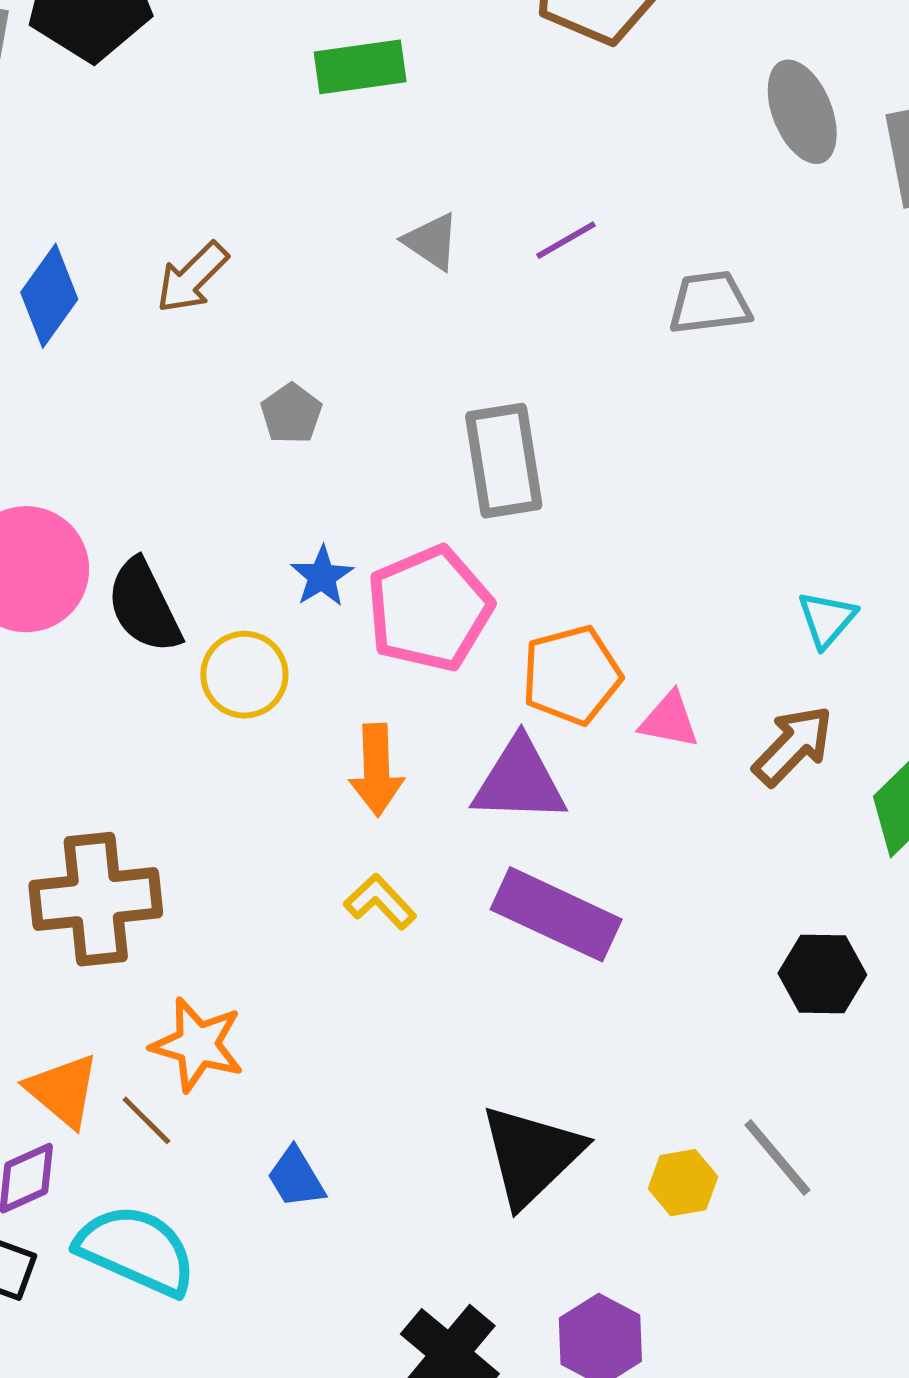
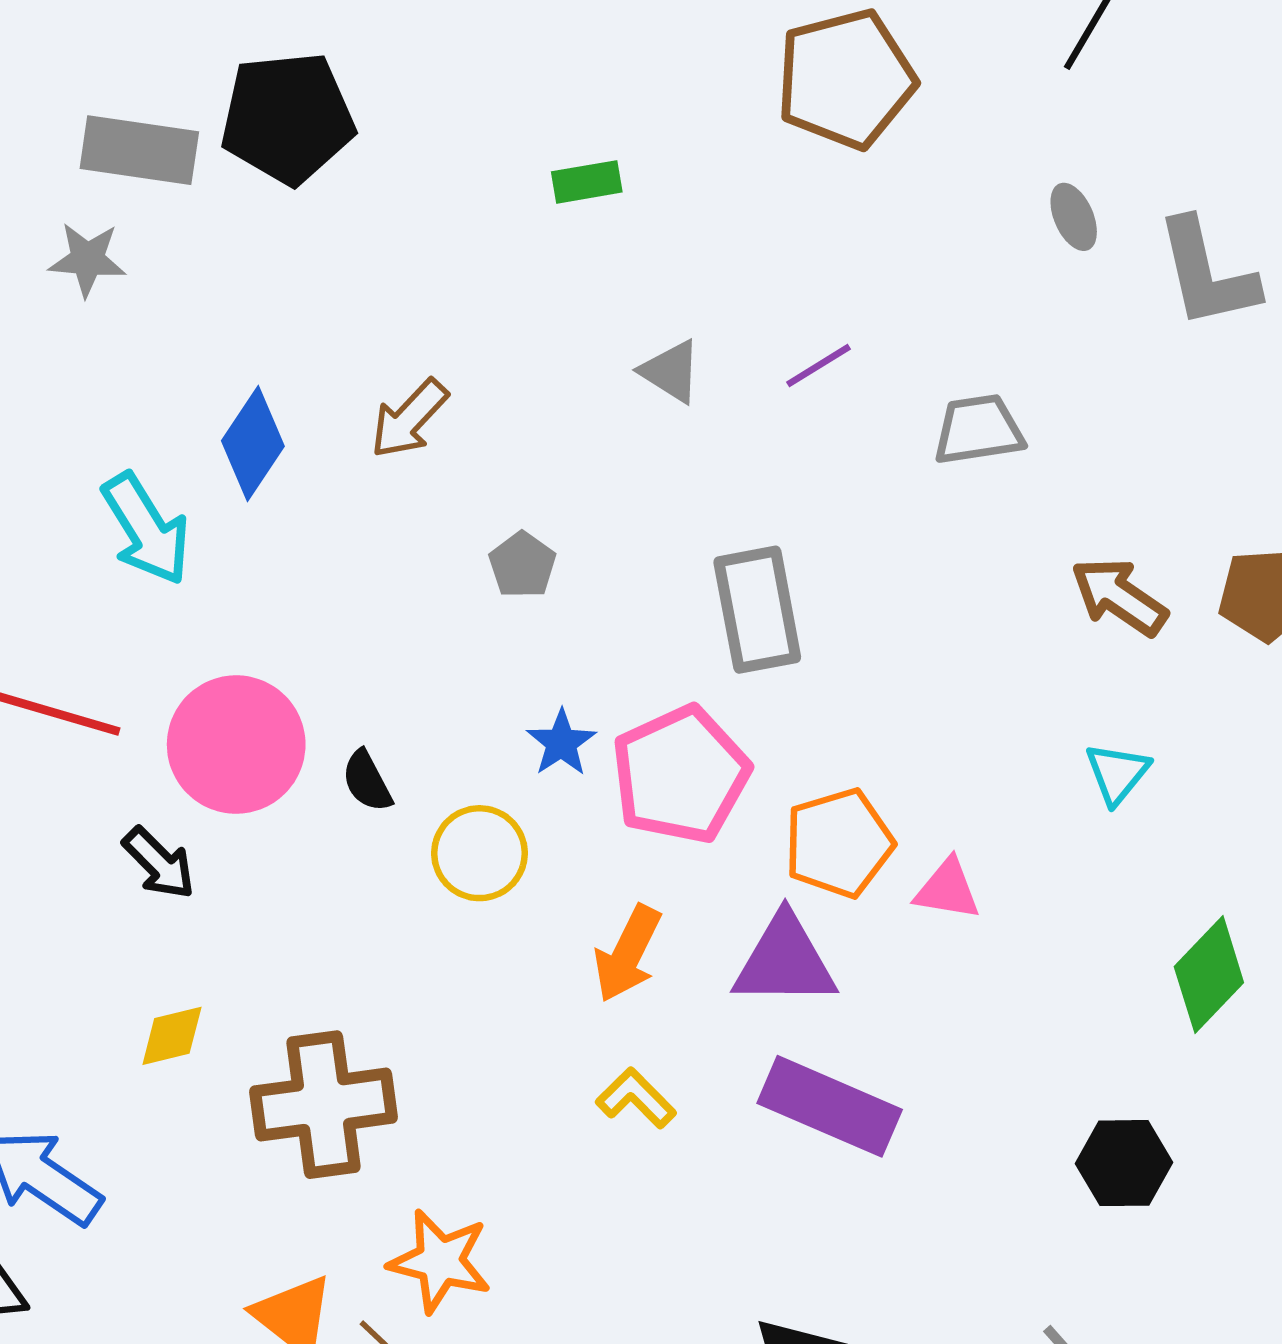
green rectangle: (360, 67) -> (587, 182), size x0.7
gray ellipse: (802, 112) -> (1074, 217), size x0.6
black semicircle: (144, 606) -> (367, 781), size x0.6
brown arrow: (793, 746) -> (1119, 597), moved, turned -98
orange arrow: (376, 770) -> (628, 954), turned 30

